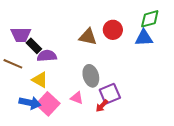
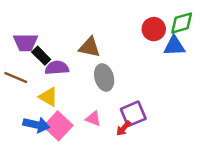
red circle: (113, 30) -> (154, 29), moved
brown triangle: (88, 37) -> (90, 47), moved
gray ellipse: (91, 76) -> (104, 77), moved

